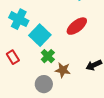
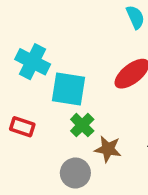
cyan square: (40, 35) -> (69, 89), turned -35
red rectangle: (13, 57) -> (22, 127), turned -40

